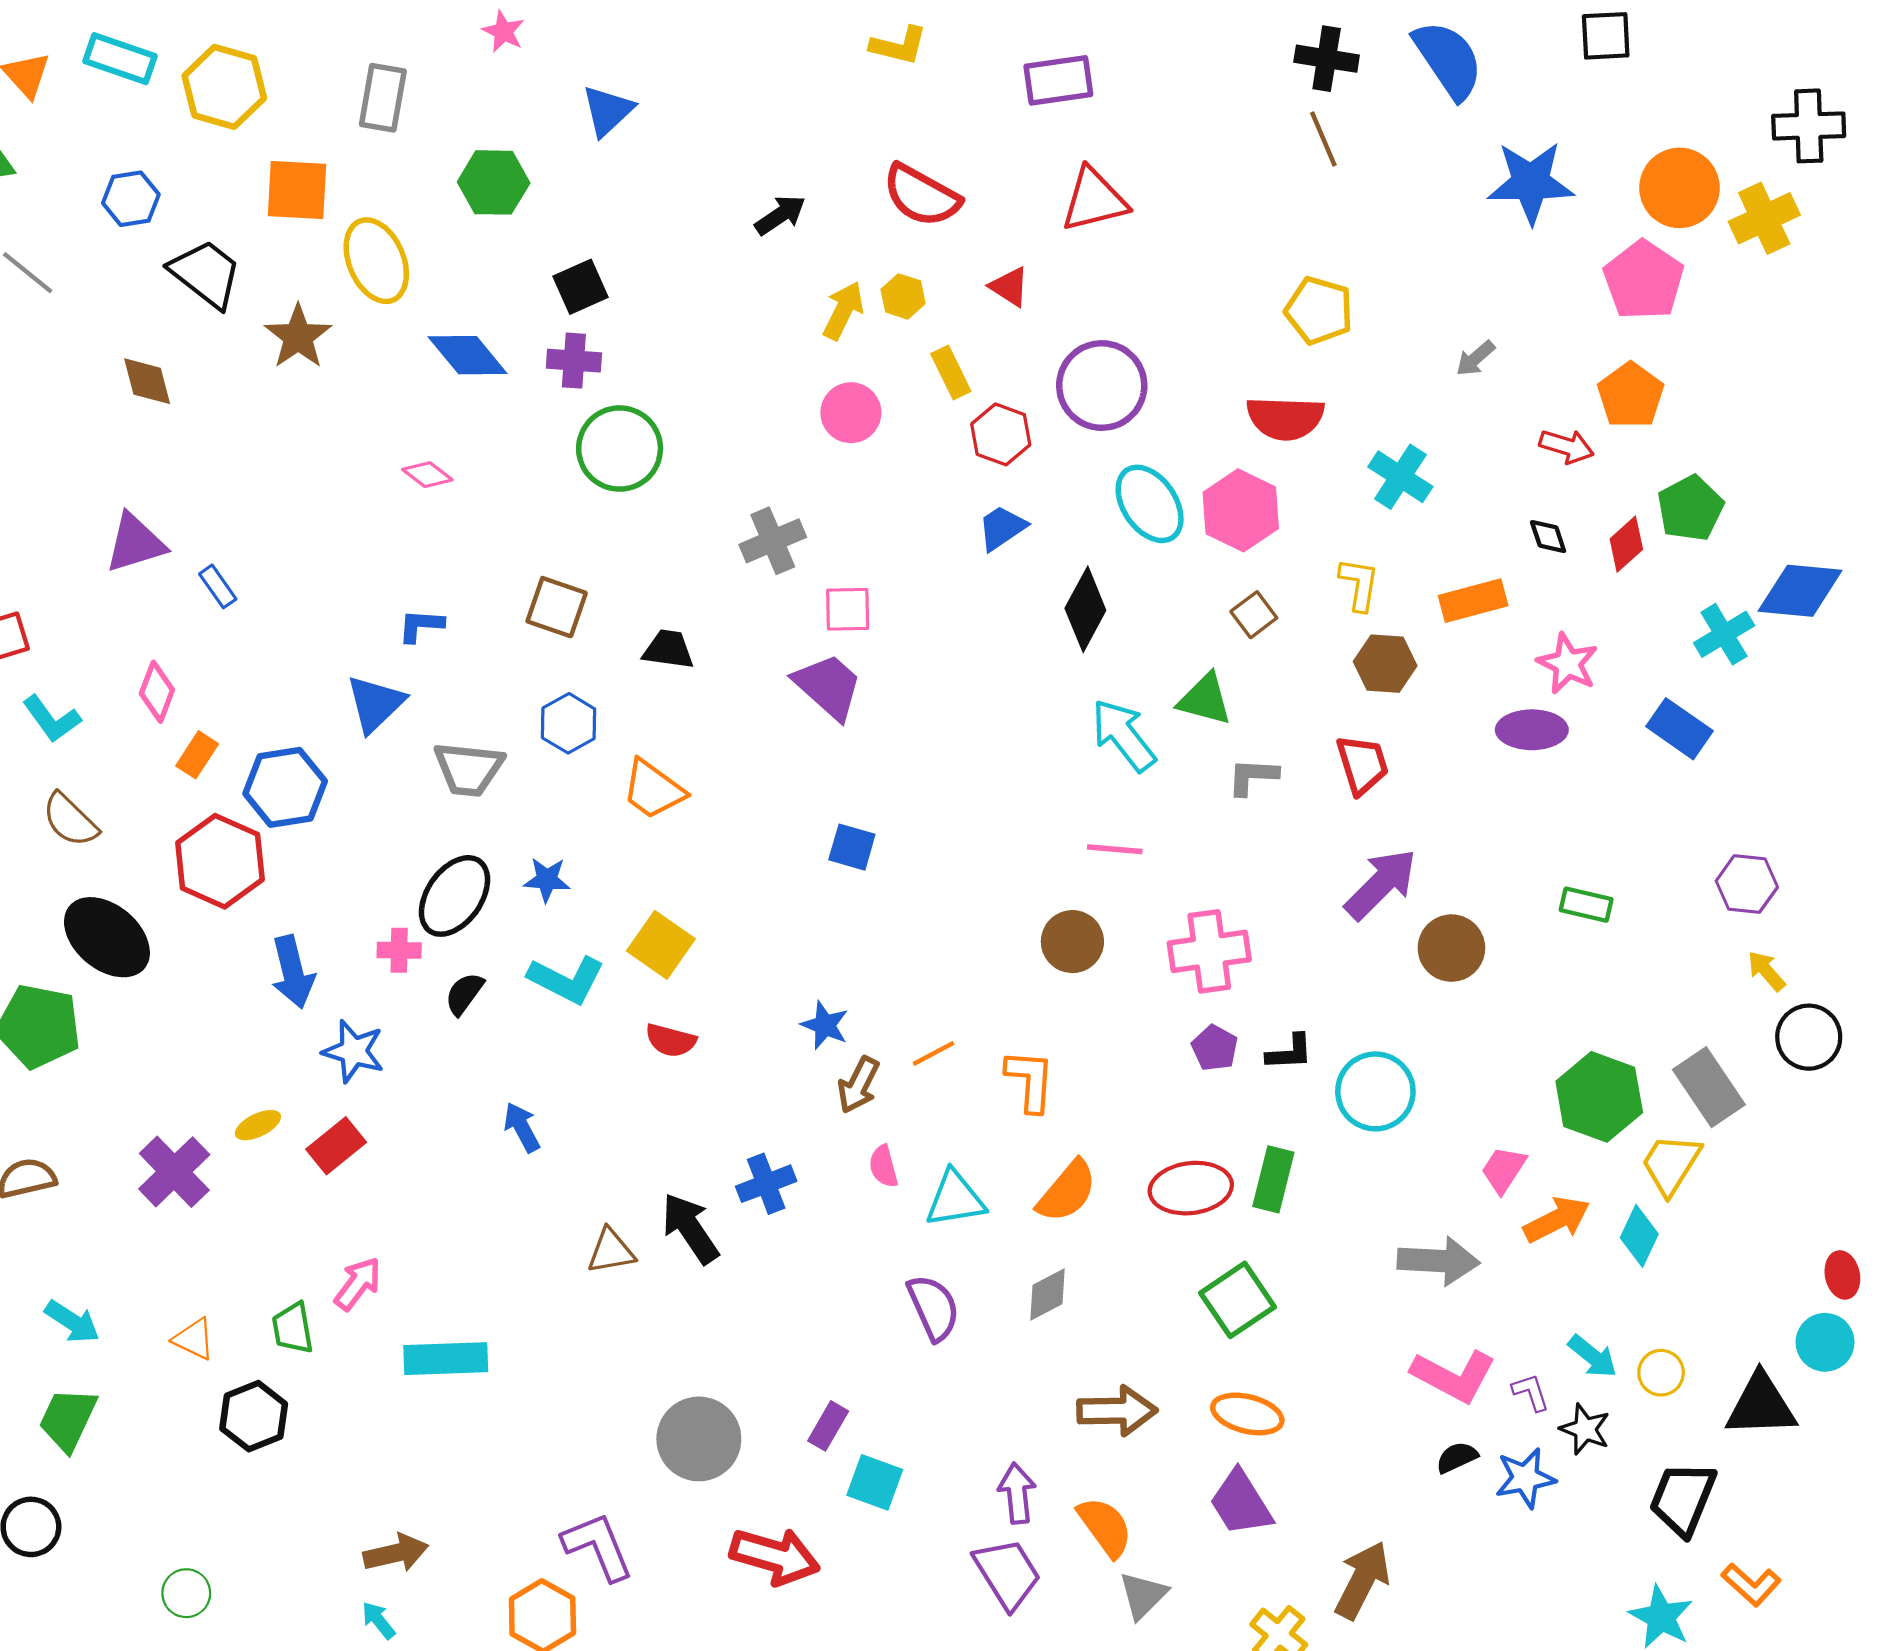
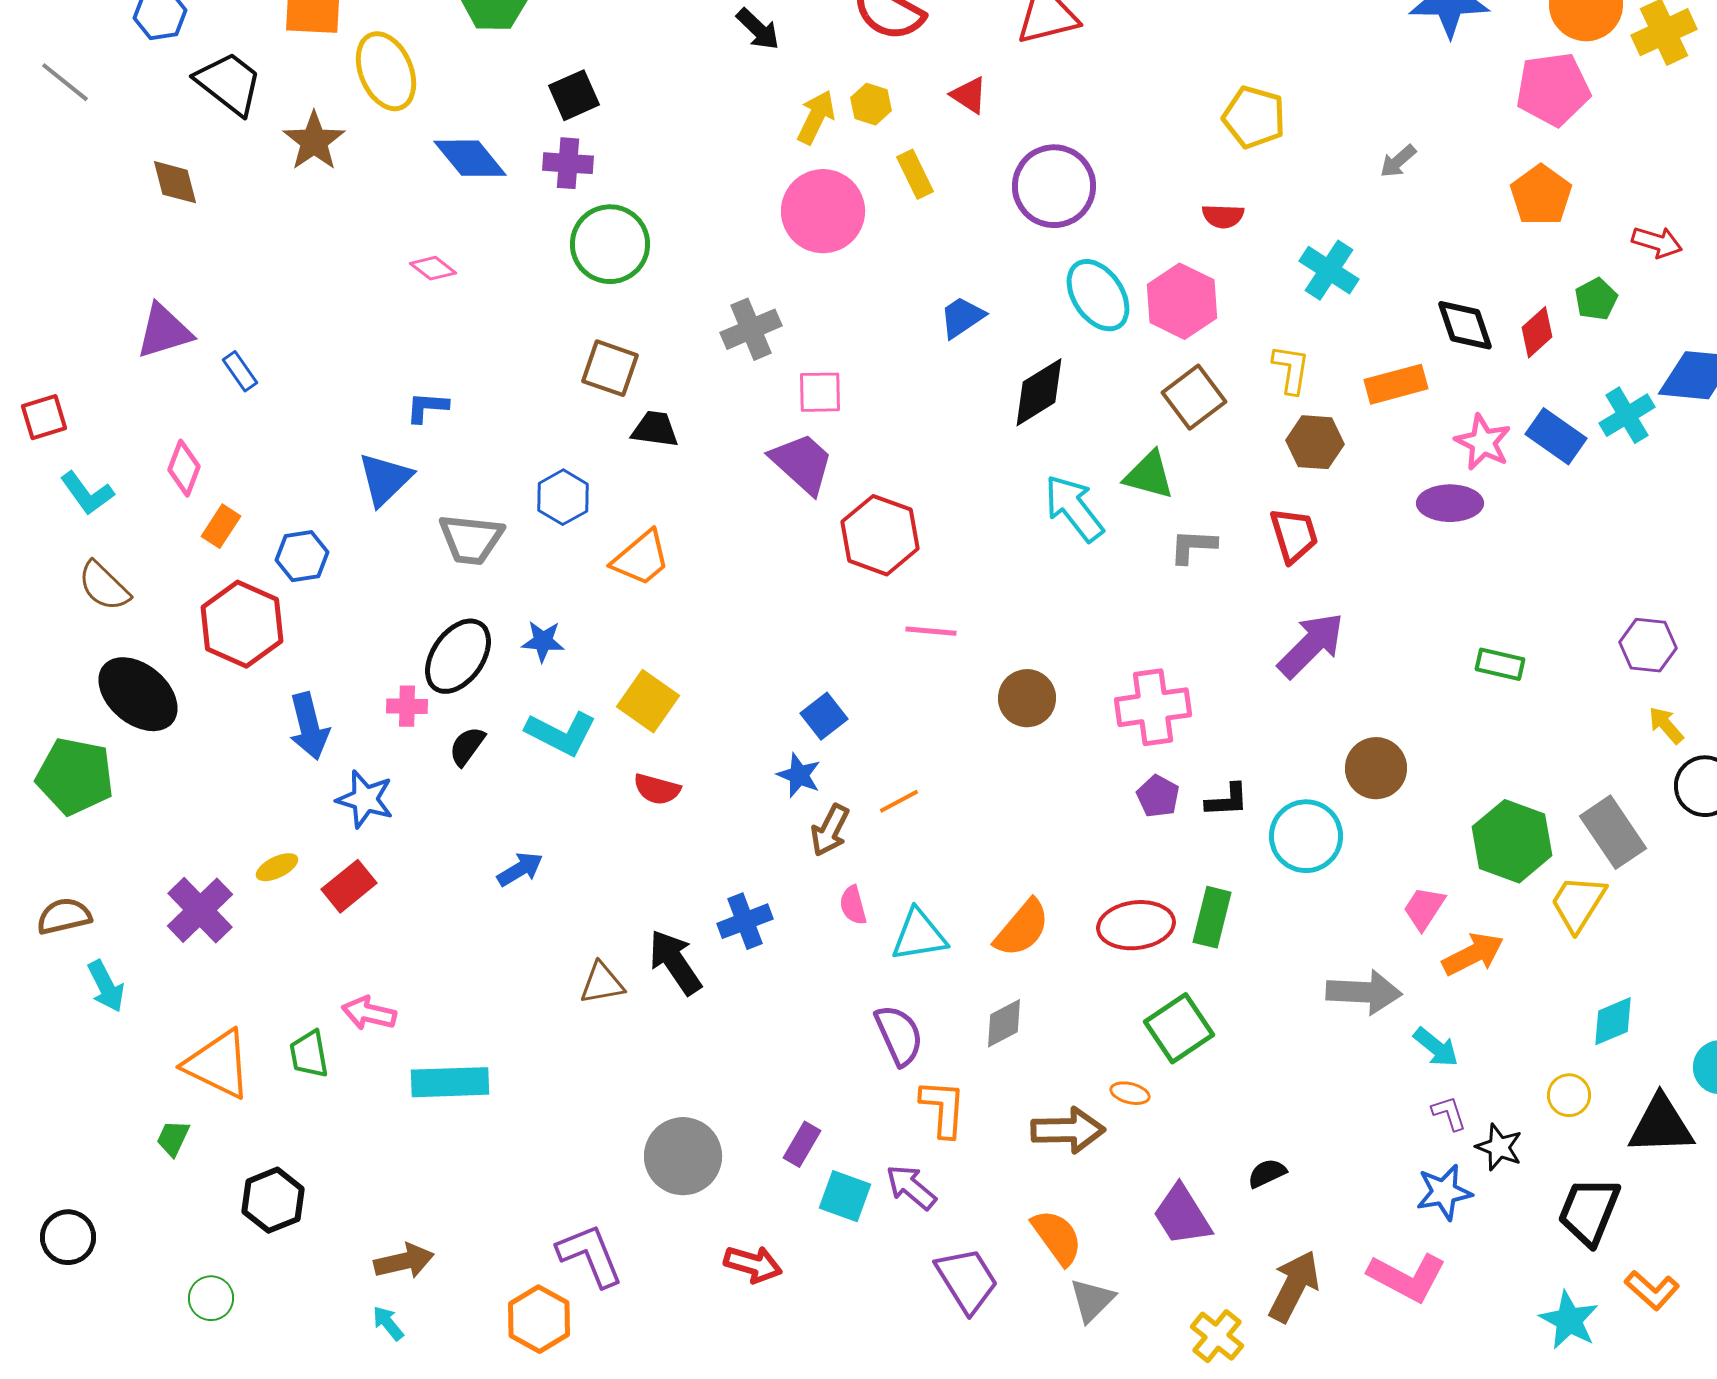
black arrow: (780, 215) -> (758, 29), turned 78
pink pentagon: (1644, 280) -> (1553, 89), turned 30
pink circle: (851, 413) -> (823, 211), size x1.5
red semicircle: (1285, 418) -> (1223, 216), size x0.6
red hexagon: (1001, 434) -> (880, 535), moved, size x1.4
red arrow: (1567, 446) -> (1657, 242), moved
green pentagon: (1690, 508) -> (1596, 299), size x0.7
black diamond: (1548, 536) -> (1465, 325), size x1.6
brown square: (557, 607) -> (610, 368), moved
black diamond: (1085, 609) -> (1039, 392), turned 30
brown square: (1254, 615) -> (1194, 397), size x1.5
blue rectangle: (1680, 729) -> (1556, 436), moved
blue hexagon: (285, 787) -> (302, 556), size x0.7
orange trapezoid: (653, 790) -> (641, 558), turned -76
blue square: (852, 847) -> (824, 716), moved, turned 36
pink line: (1115, 849) -> (931, 631), moved
brown circle: (1451, 948) -> (1376, 768), moved
orange L-shape: (1030, 1081) -> (943, 1108), moved
blue arrow: (522, 1127) -> (520, 869), turned 87
cyan diamond: (1639, 1236) -> (1613, 1021), moved, turned 42
pink arrow: (358, 1284) -> (369, 1013), turned -114
cyan arrow: (72, 1322) -> (106, 986), moved, turned 30
orange triangle: (194, 1339) -> (218, 1064), size x1.8
cyan arrow: (1593, 1356) -> (1436, 1047), moved
pink L-shape: (1454, 1376) -> (1407, 1277), moved
orange ellipse: (1247, 1414) -> (1130, 1093), moved, size x0.6
black hexagon: (254, 1416) -> (273, 1200), moved
green trapezoid: (68, 1419) -> (173, 1138), moved, size x0.6
black semicircle: (1457, 1457) -> (1267, 1173), moved
purple arrow: (1017, 1493) -> (911, 1187), moved, turned -44
red arrow: (775, 1556) -> (753, 1264), size x0.7

